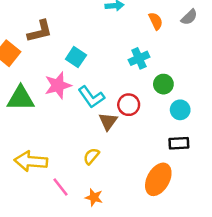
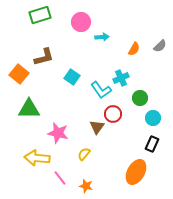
orange semicircle: (156, 21) -> (134, 49), turned 56
pink star: (58, 85) -> (58, 133), moved, turned 30
cyan L-shape: (91, 97) -> (101, 90), moved
black rectangle: (179, 143) -> (152, 144), turned -63

